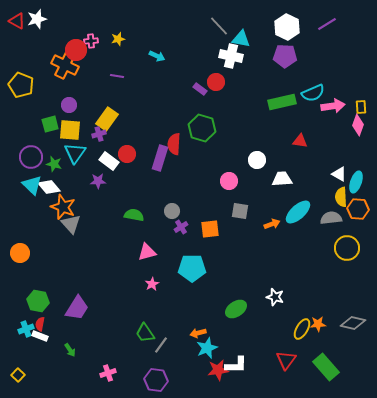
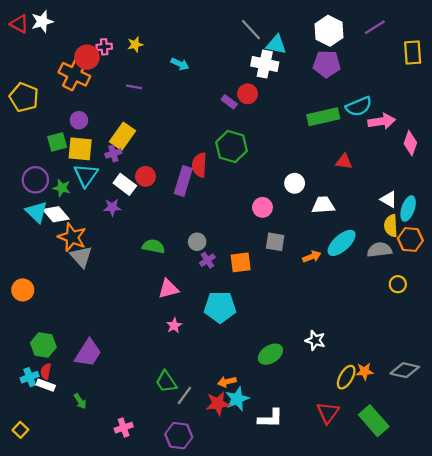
yellow rectangle: (361, 107) -> (413, 53), moved, size x1.5
yellow circle: (347, 248) -> (398, 284), size x0.6
red star: (218, 370) -> (218, 403), moved

